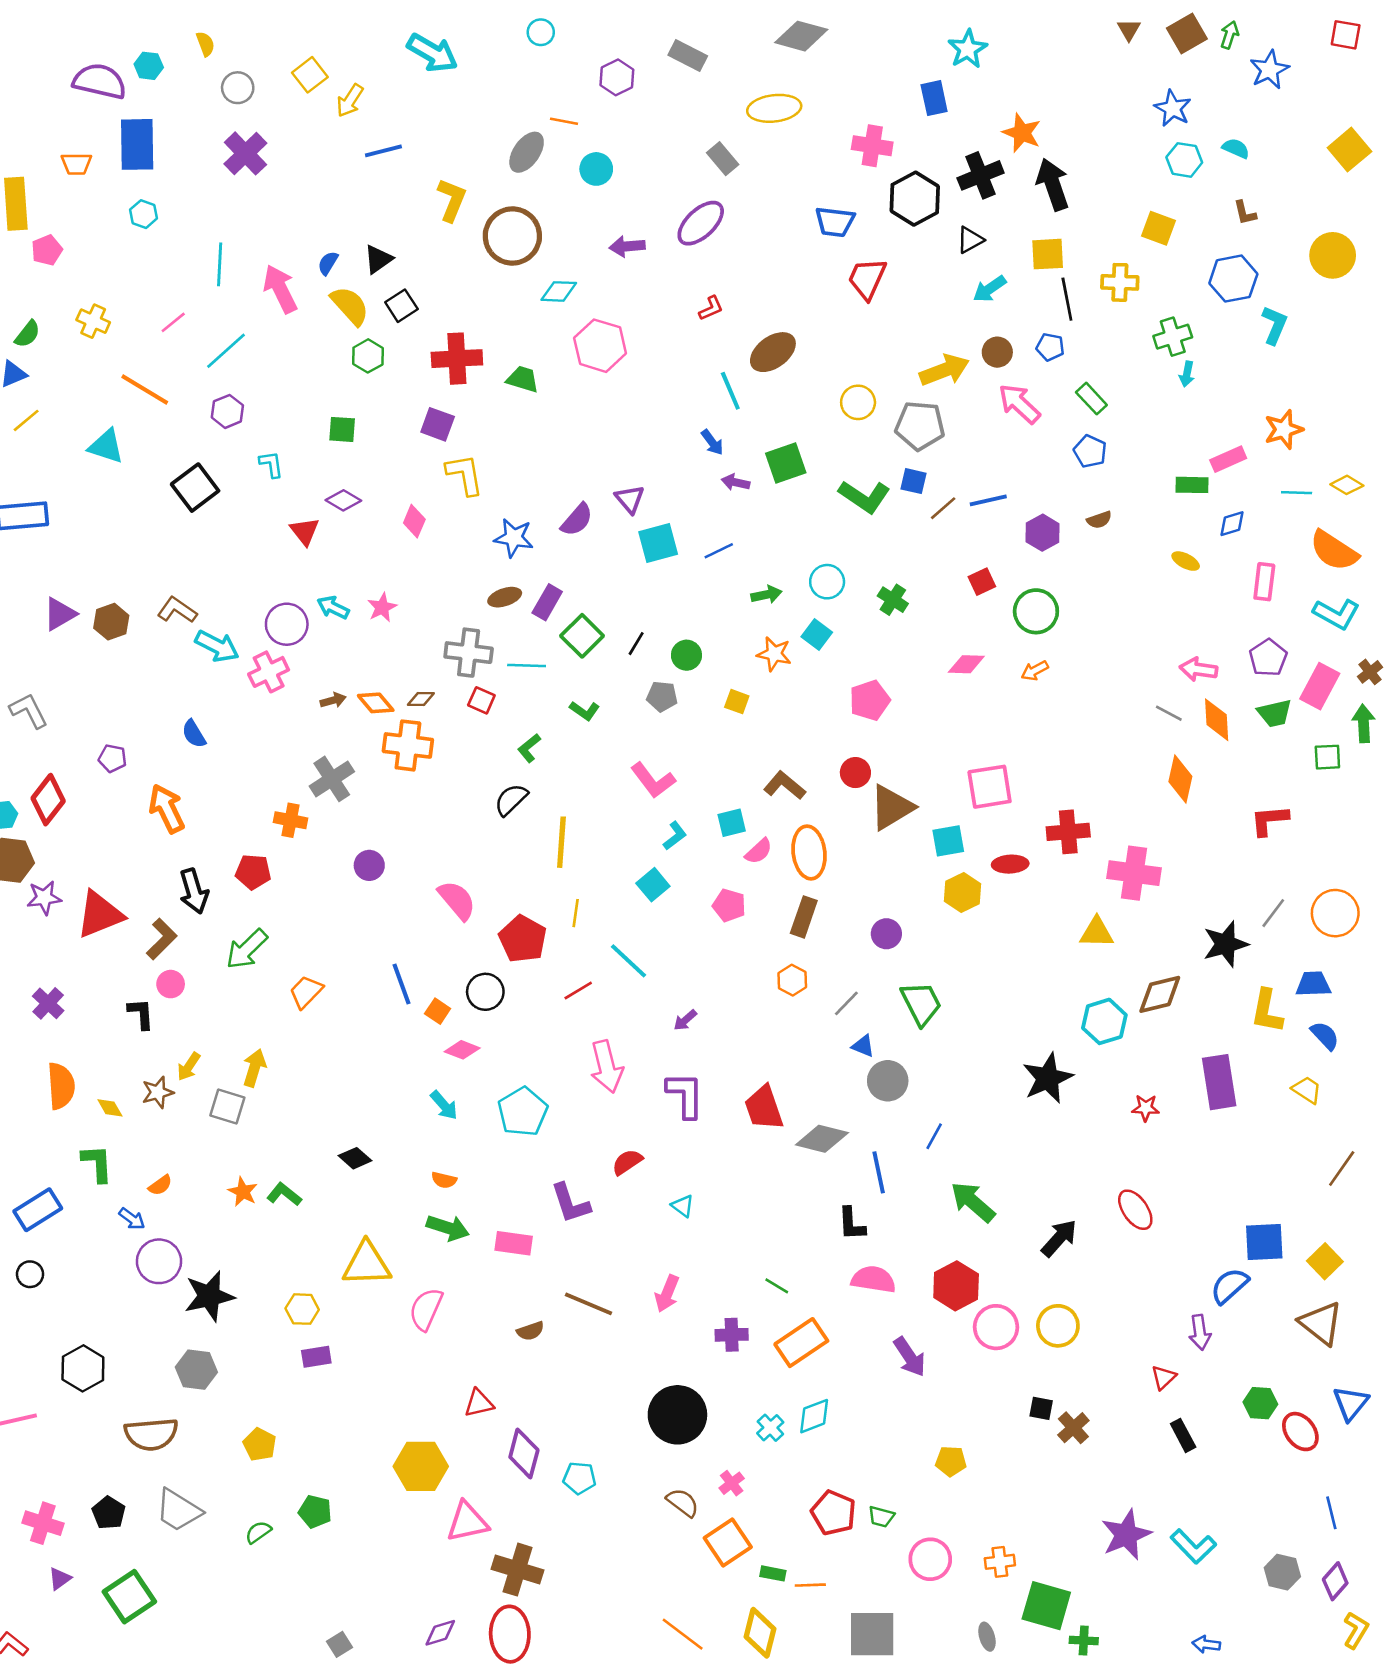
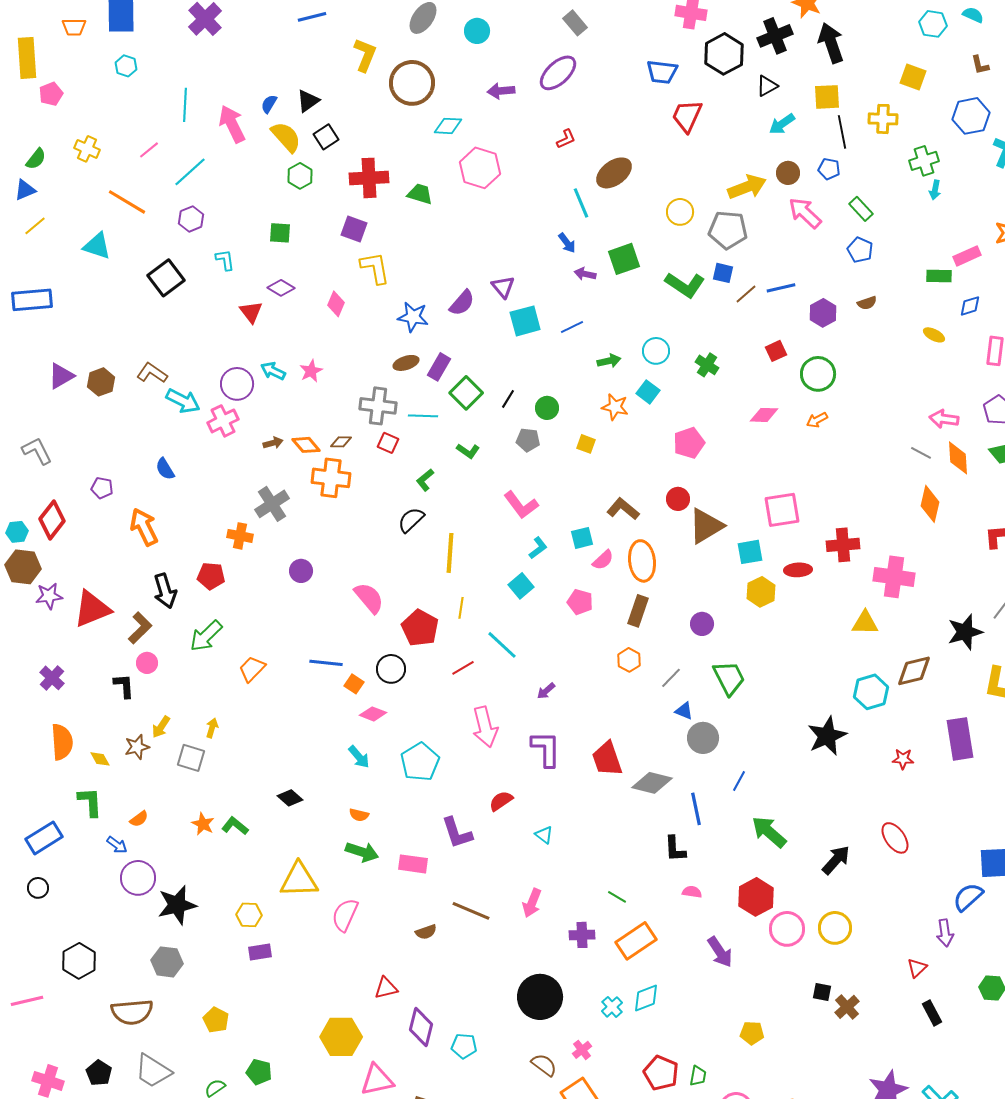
blue line: (401, 984) -> (326, 663), turned -64
yellow arrow: (254, 1068) -> (212, 728), size x0.7
pink semicircle: (873, 1279) -> (692, 892), size x0.6
green trapezoid: (881, 1517) -> (698, 1076), turned -95

